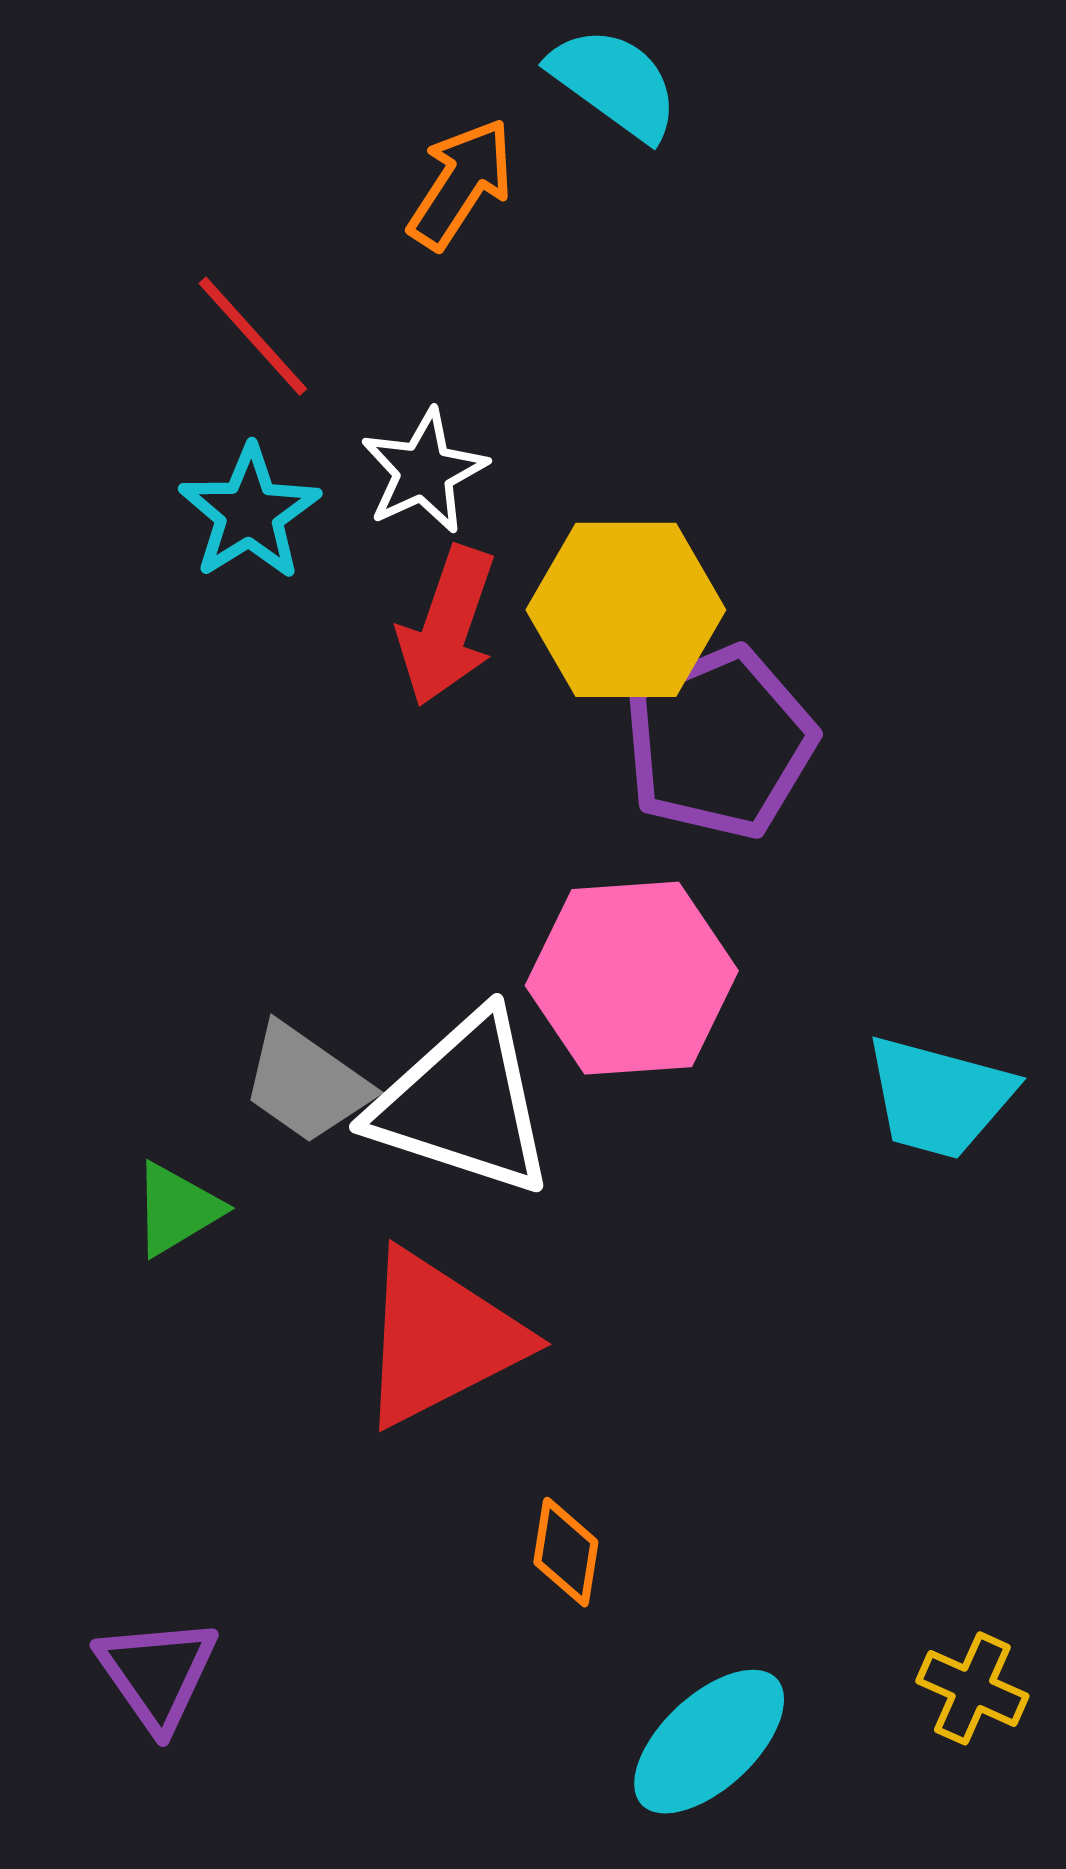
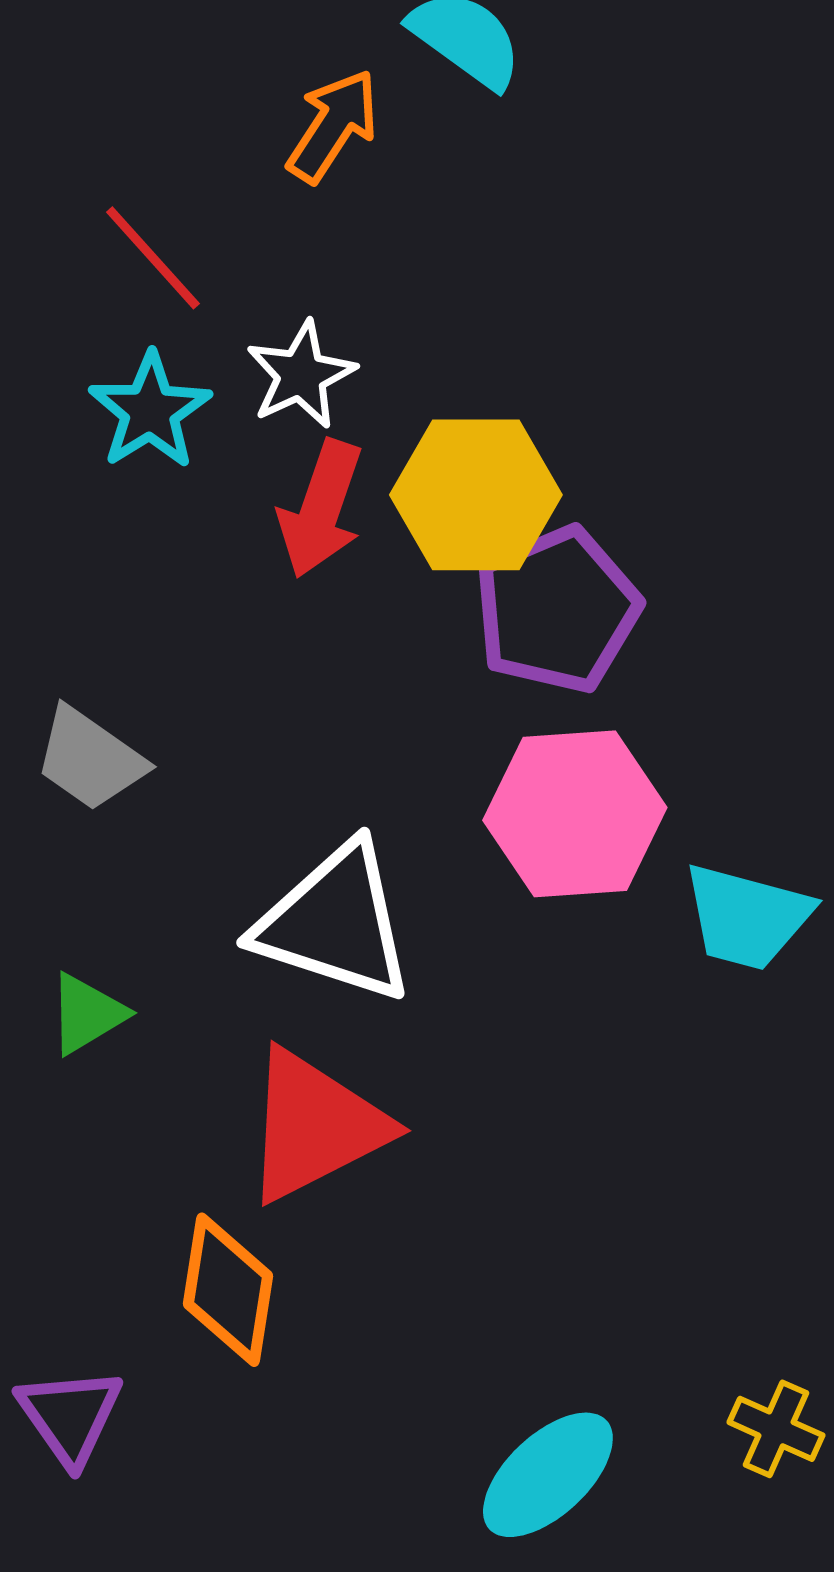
pink hexagon: (632, 978) -> (575, 814), moved
gray trapezoid: (306, 1083) -> (90, 759), moved
orange diamond: (566, 1552) -> (228, 1290), moved, size x1.6

